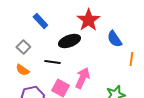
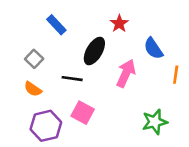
red star: (88, 20) -> (119, 23), size x0.6
black ellipse: (69, 41) -> (94, 51), turned -40
pink arrow: (82, 78) -> (126, 73), moved

